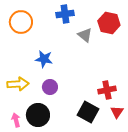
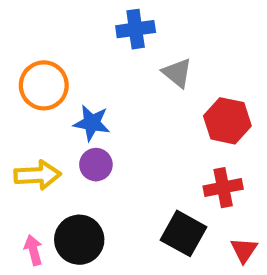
orange circle: (21, 22) -> (44, 85), moved
red hexagon: (109, 23) -> (227, 121), moved
purple circle: (50, 87) -> (96, 165), moved
red triangle: (117, 112) -> (244, 250), moved

